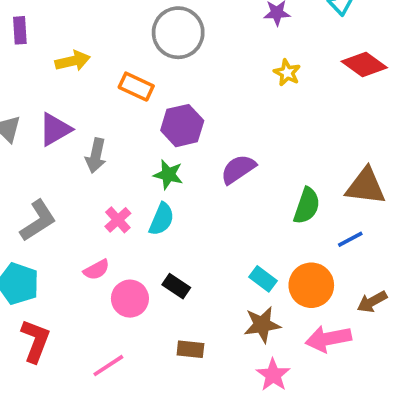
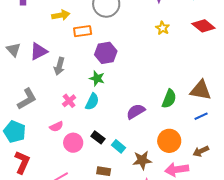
yellow arrow: (73, 61) -> (61, 15), moved
orange rectangle: (136, 87) -> (83, 31), turned -36
purple semicircle: (238, 169) -> (136, 111), moved
blue line: (350, 239) -> (201, 116), moved
cyan rectangle: (263, 279) -> (118, 146), moved

